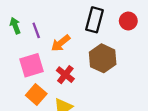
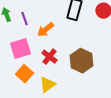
brown hexagon: (103, 58) -> (81, 61), moved

